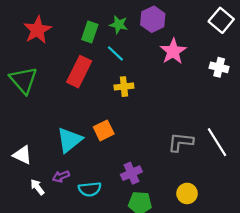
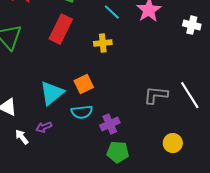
cyan line: (115, 53) -> (112, 12), moved
cyan semicircle: (90, 189) -> (82, 112), moved
yellow circle: (187, 193) -> (173, 143), moved

